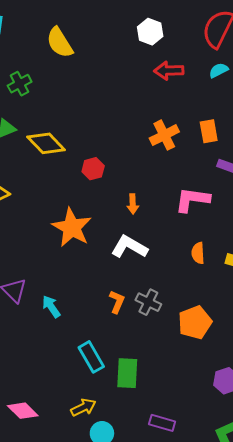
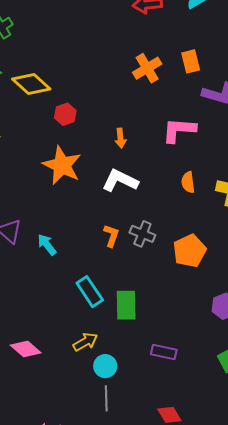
red hexagon: (93, 169) -> (65, 114), moved

